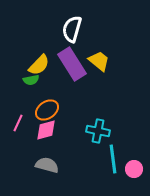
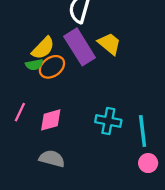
orange ellipse: (47, 110) -> (52, 67), moved
cyan line: (113, 159) -> (143, 131), moved

